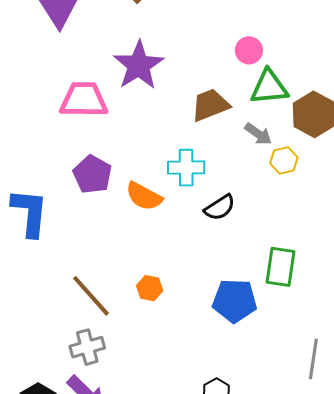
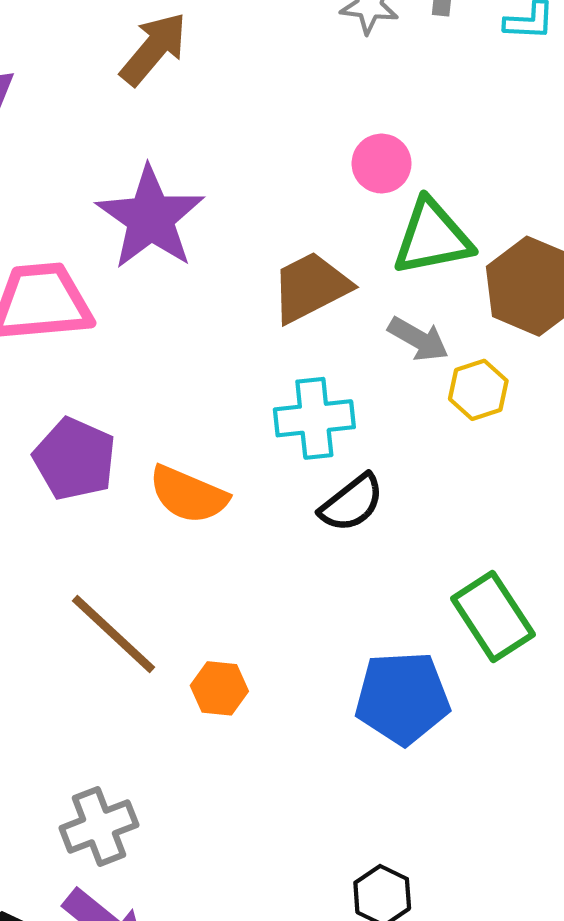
cyan cross: (186, 168) -> (314, 418), moved
green rectangle: (281, 267) -> (493, 616), turned -36
brown line: (91, 296) -> (113, 634), moved

